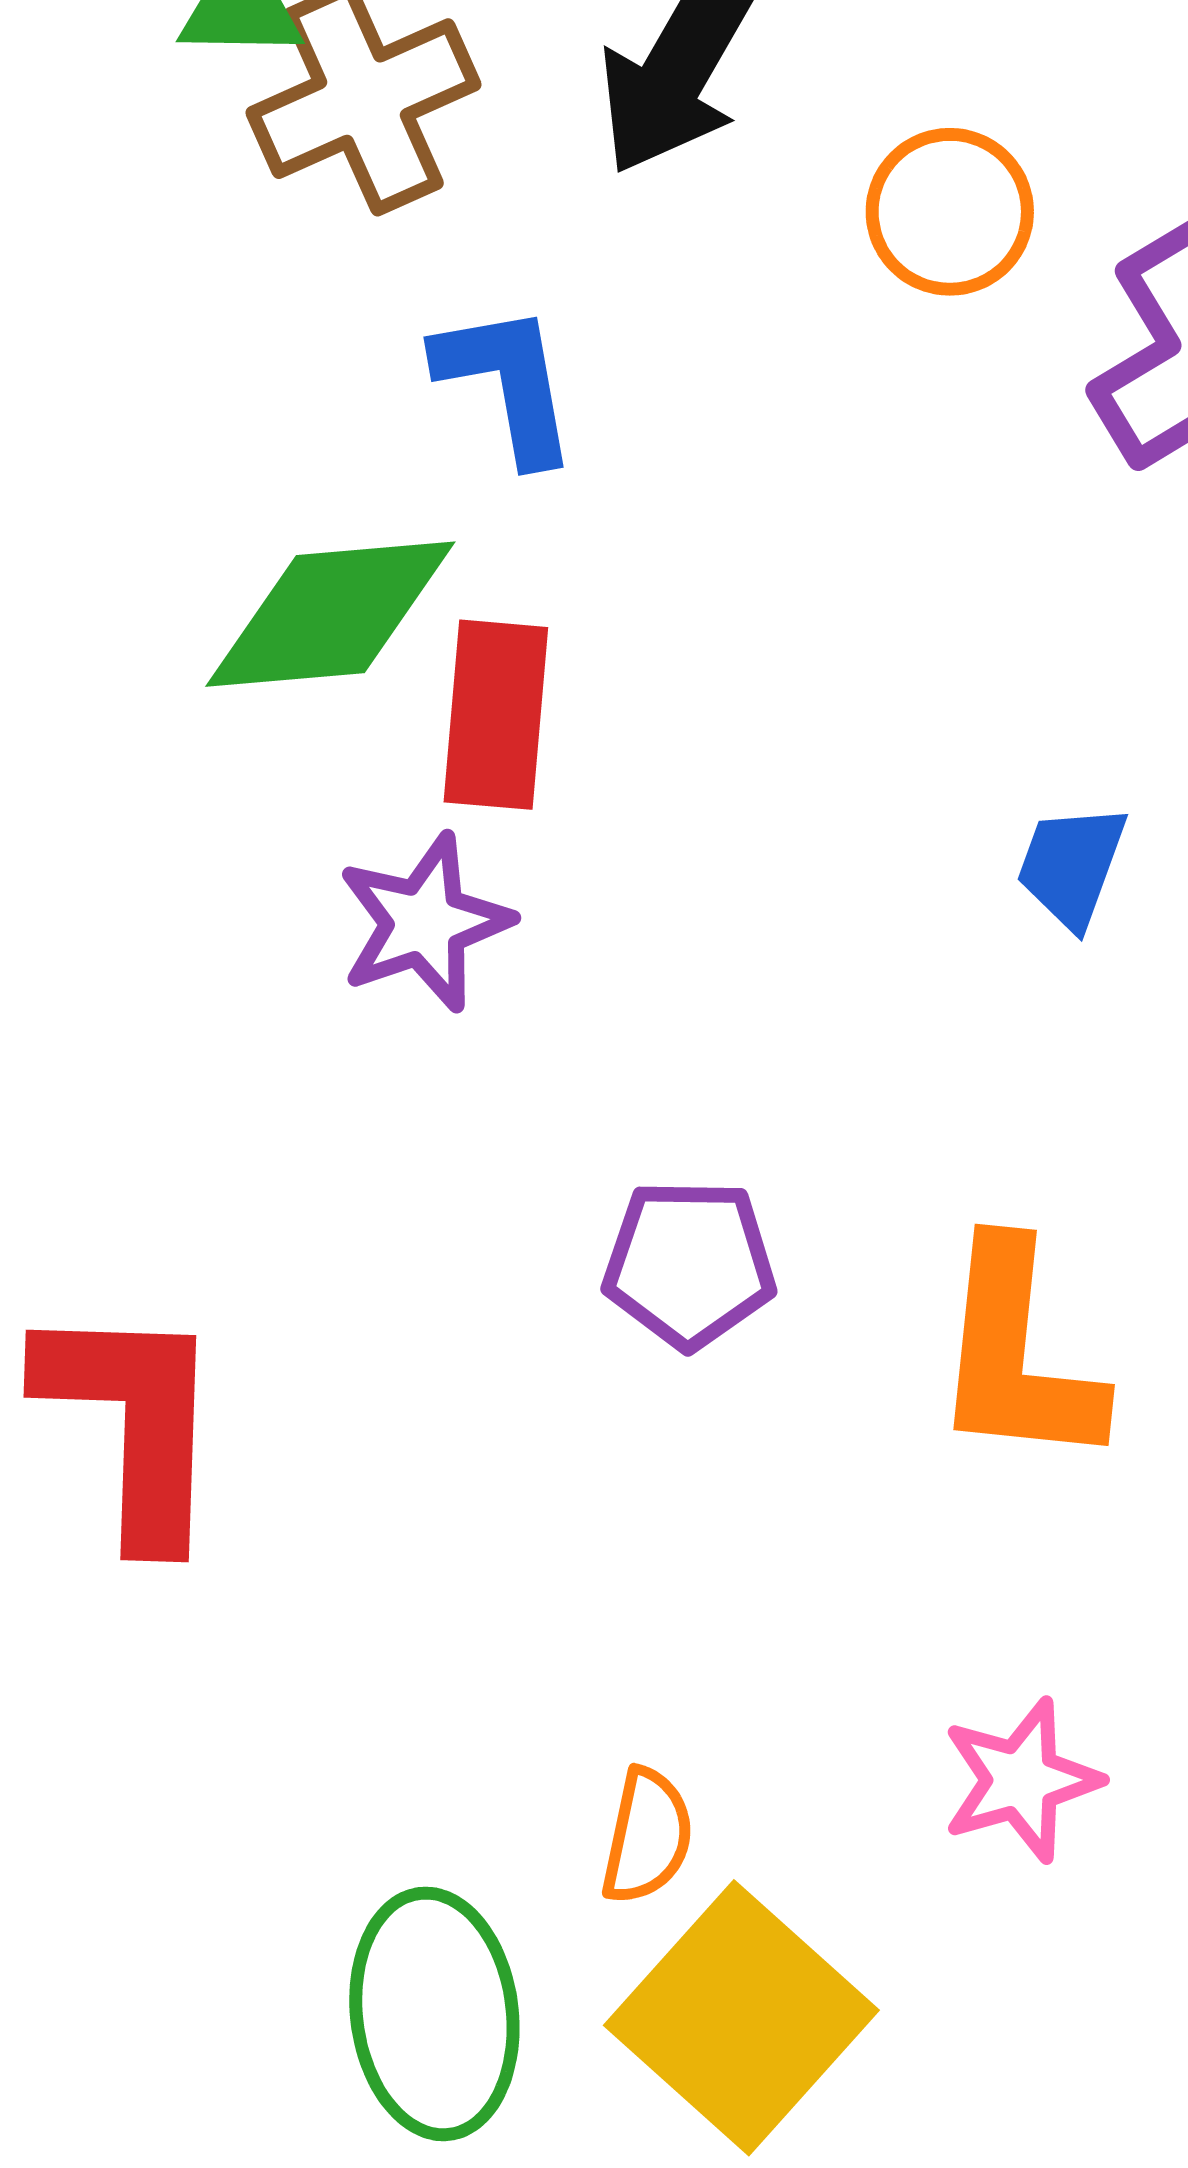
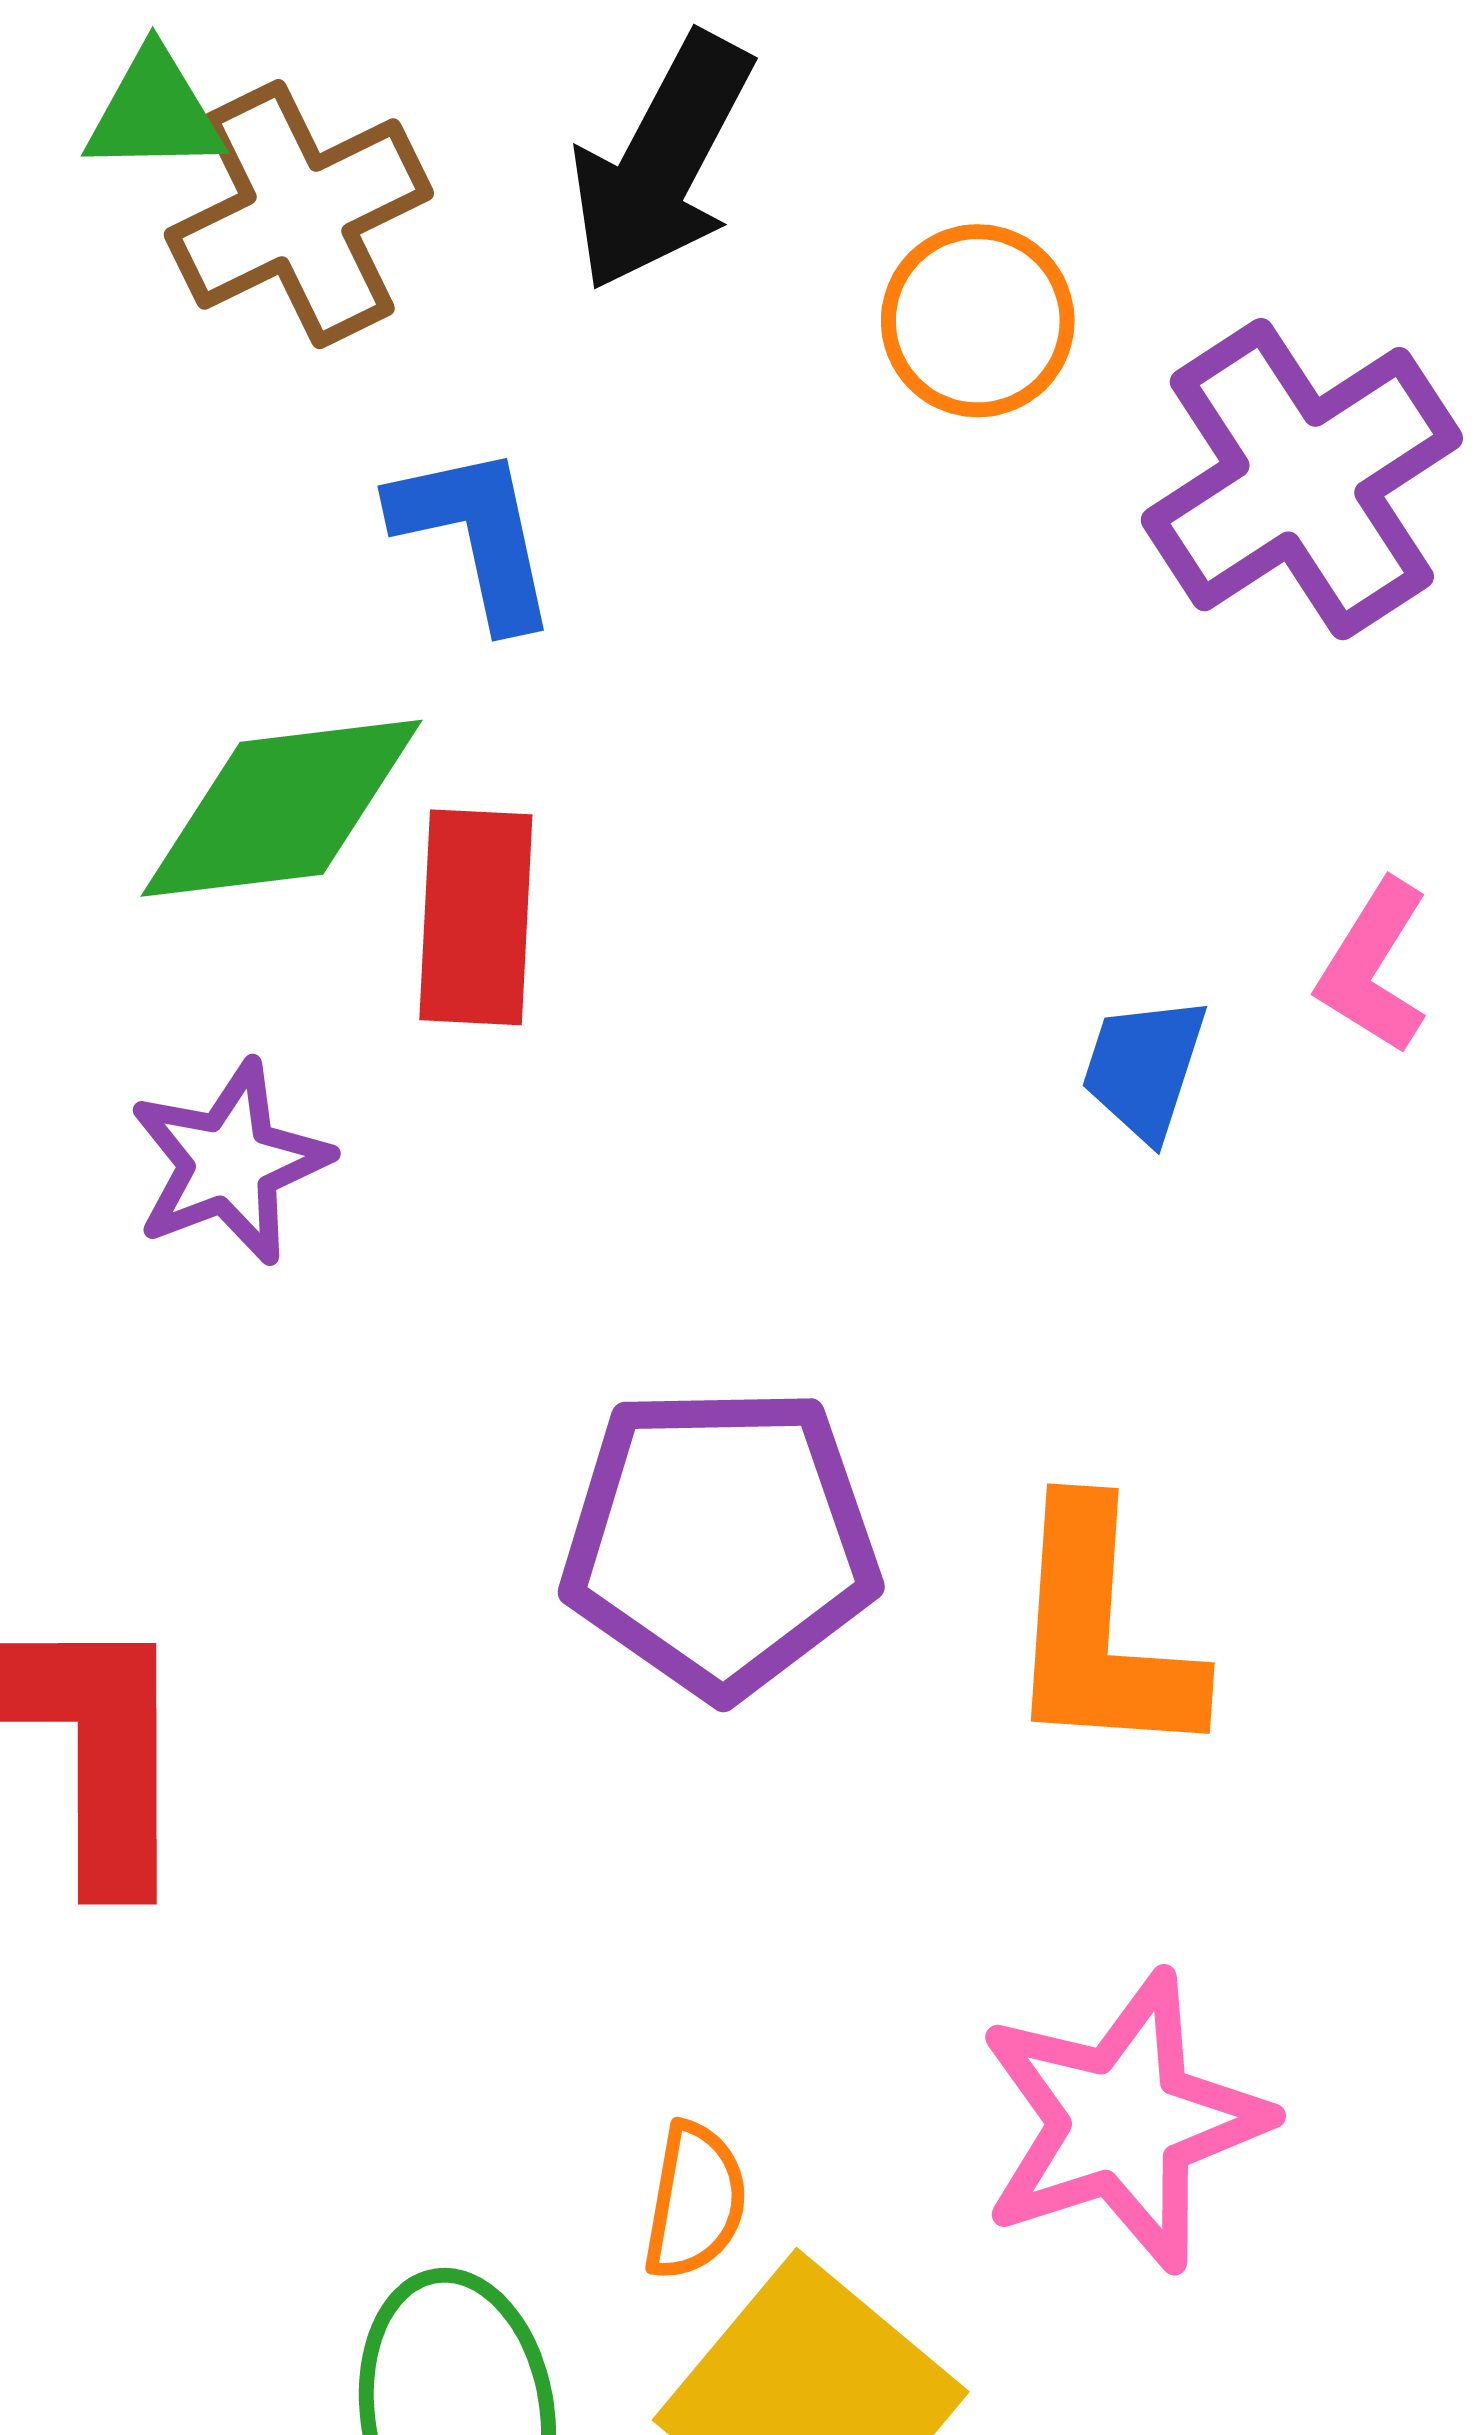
purple star: (425, 923) -> (230, 1163), moved
purple pentagon: (689, 1264) -> (720, 1541), size x1.6
pink star: (1021, 1780) -> (1123, 2121), size x1.6

